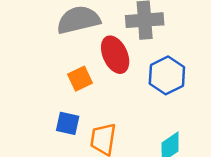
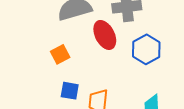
orange square: (80, 79) -> (60, 54), moved

